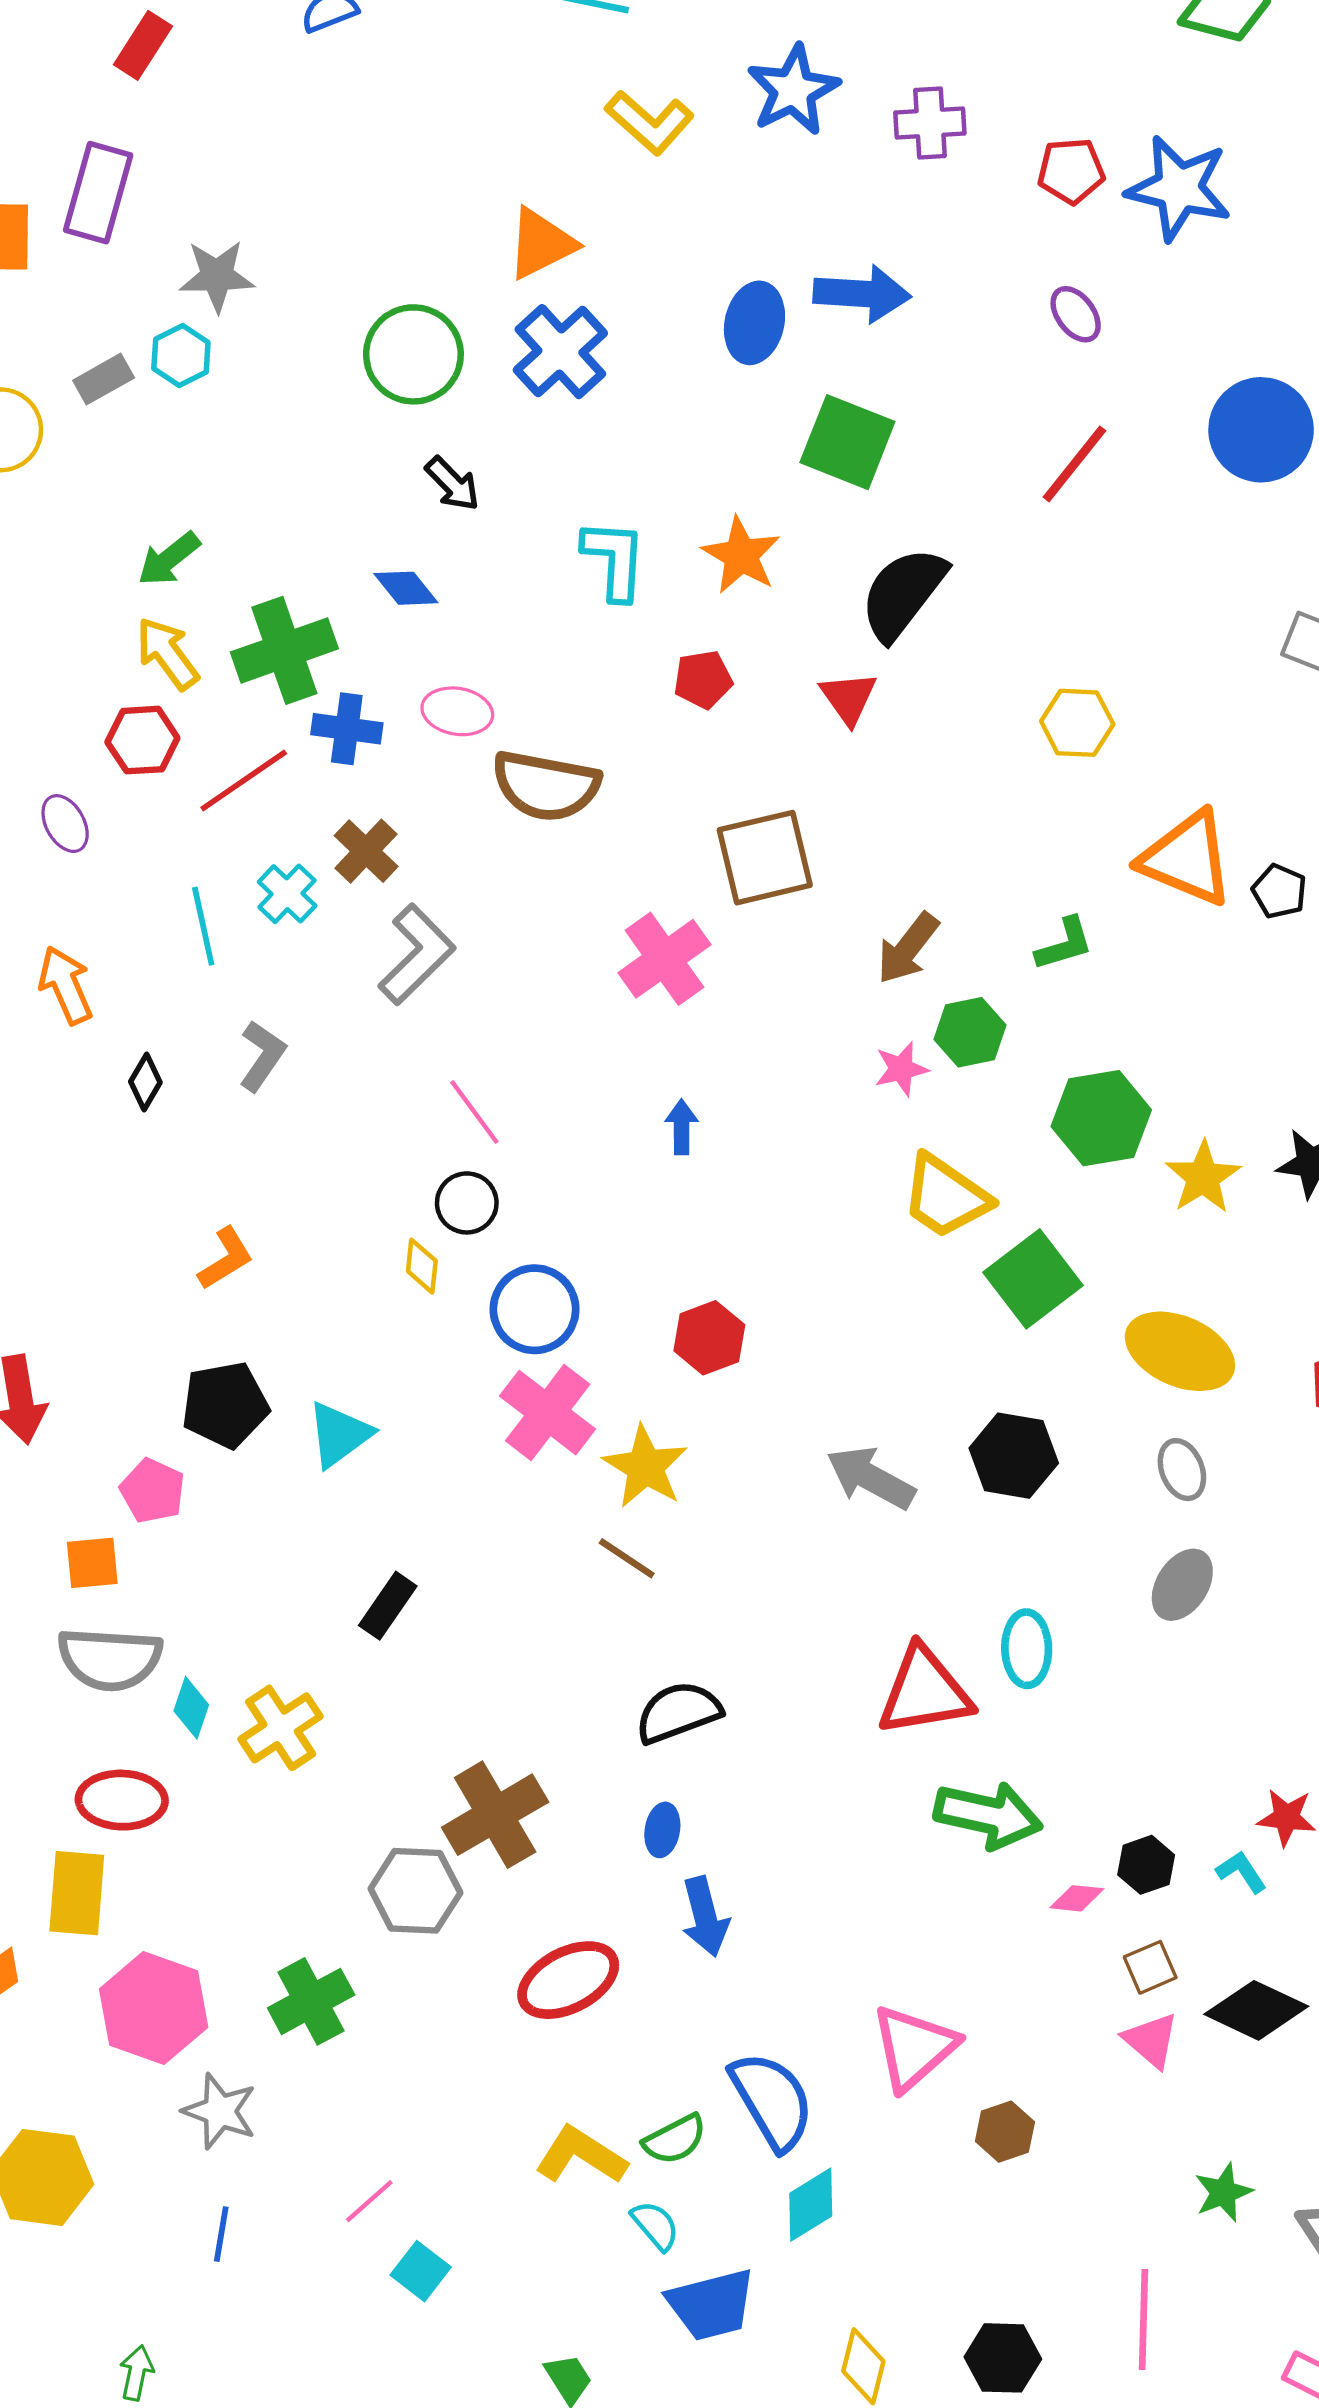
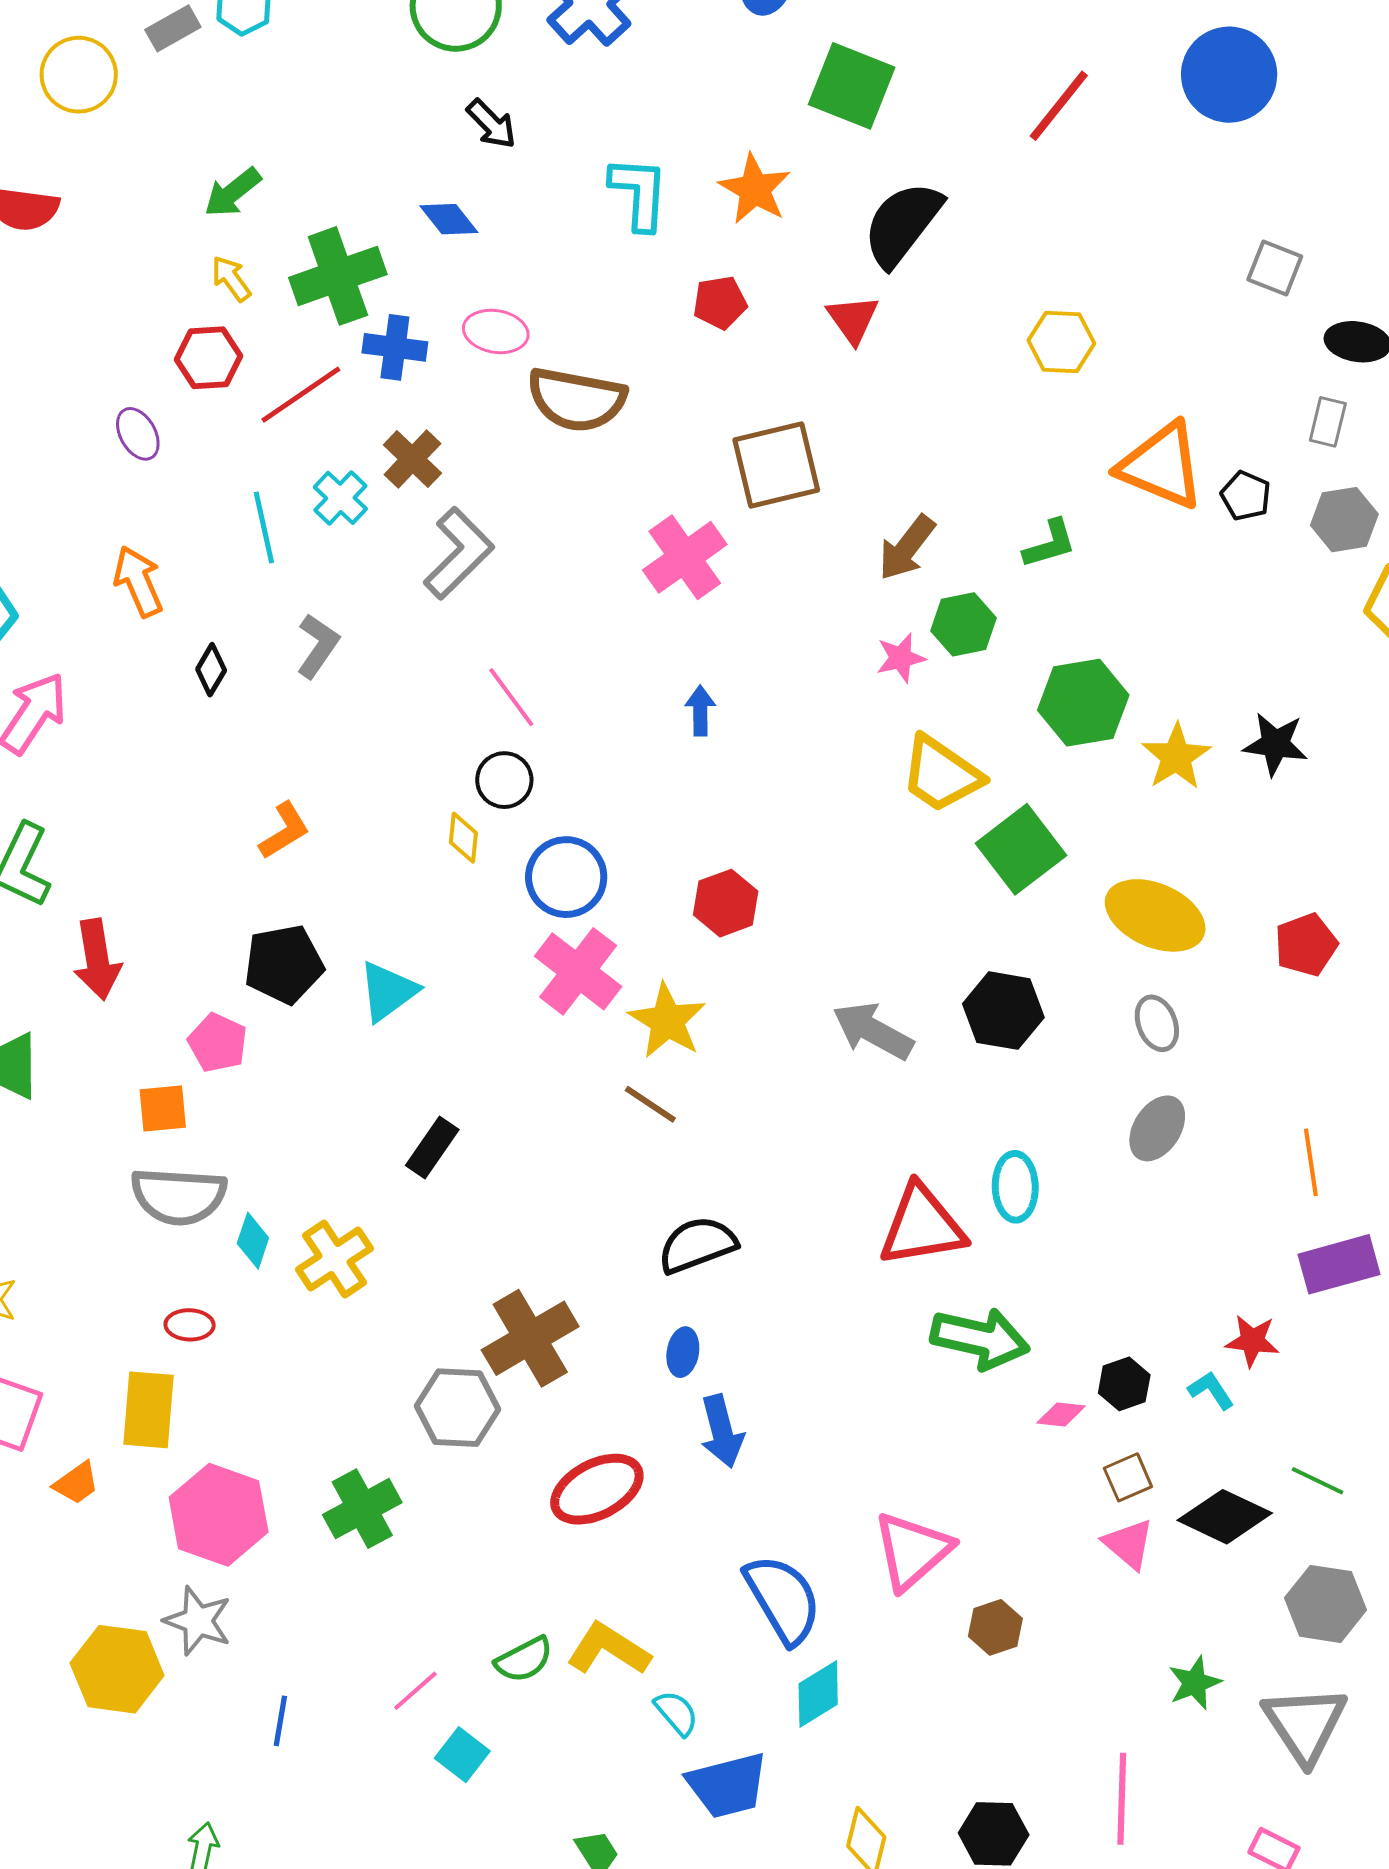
yellow arrow: (167, 653) -> (231, 279), size x0.7
red ellipse: (122, 1800) -> (190, 1325), size x0.6
gray star: (220, 2111) -> (198, 1621), moved
green semicircle: (675, 2139) -> (524, 1660), moved

